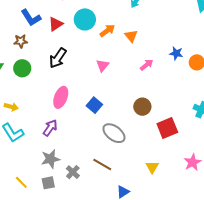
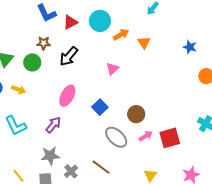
brown star: (21, 41) -> (44, 43), moved
blue star: (176, 53) -> (190, 47), moved
pink arrow: (147, 65) -> (146, 136), moved
yellow arrow: (11, 107) -> (19, 90), moved
brown circle: (142, 107) -> (136, 114), moved

